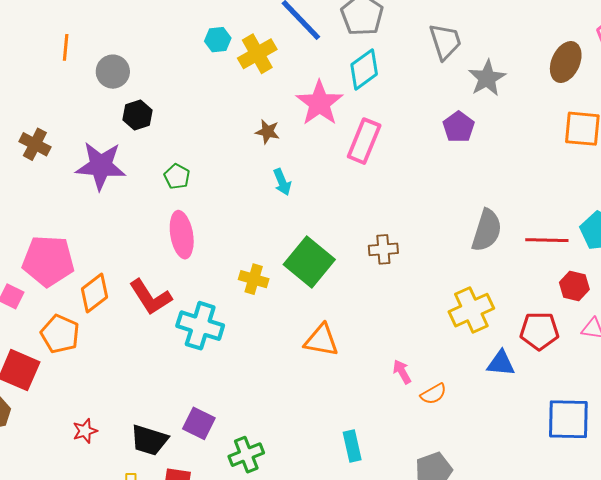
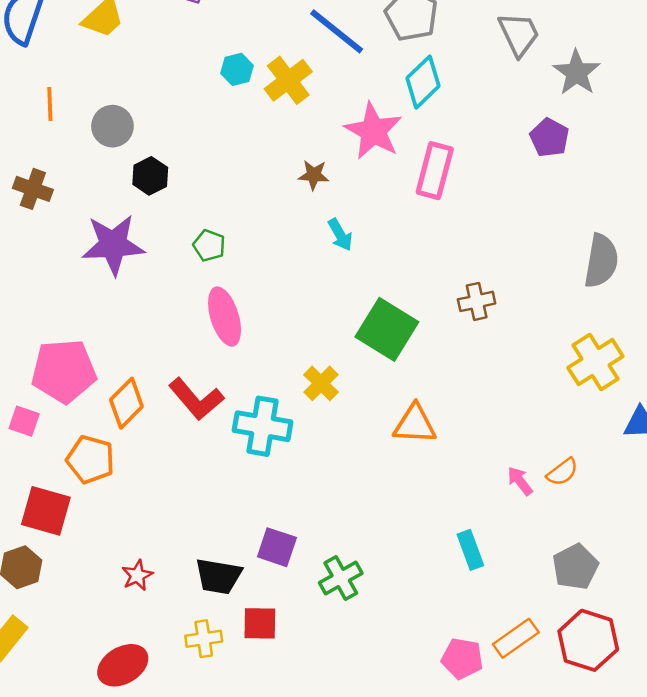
brown cross: (35, 144) -> (33, 189), moved
yellow cross: (254, 279) -> (321, 383), moved, turned 36
pink arrow: (402, 372) -> (520, 481), moved

